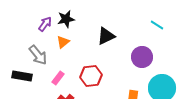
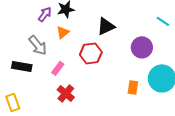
cyan line: (157, 25) -> (163, 21), moved
red hexagon: (91, 76) -> (91, 53), moved

